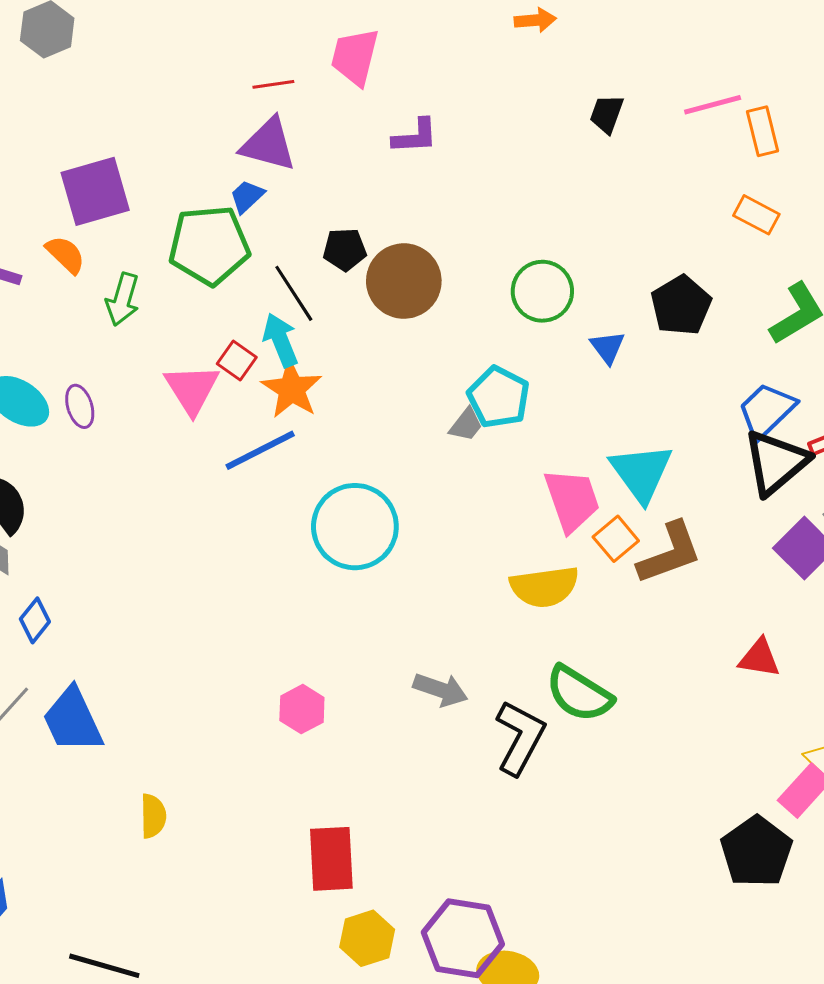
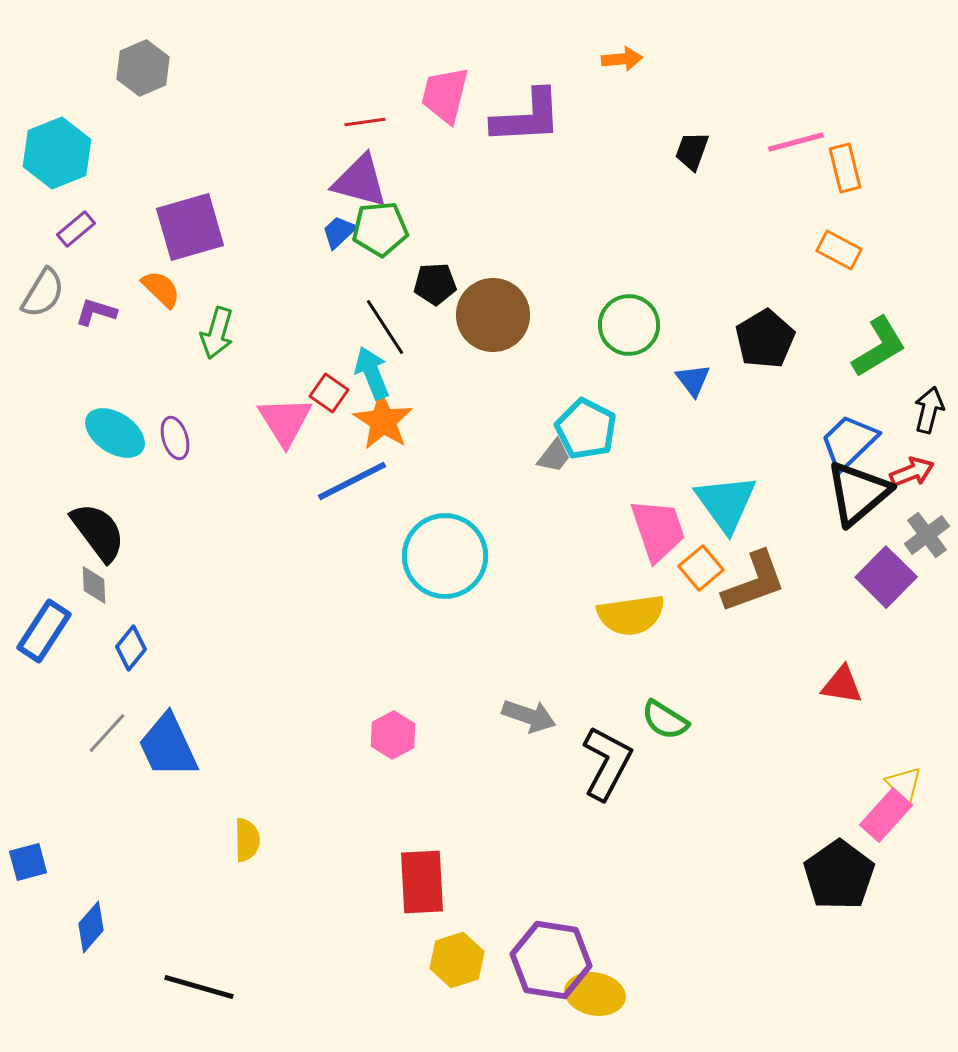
purple L-shape: (415, 136) -> (527, 117), moved, size x1.6
green pentagon: (209, 245) -> (380, 229), moved, size x0.7
green semicircle: (579, 694) -> (665, 720), size x0.7

